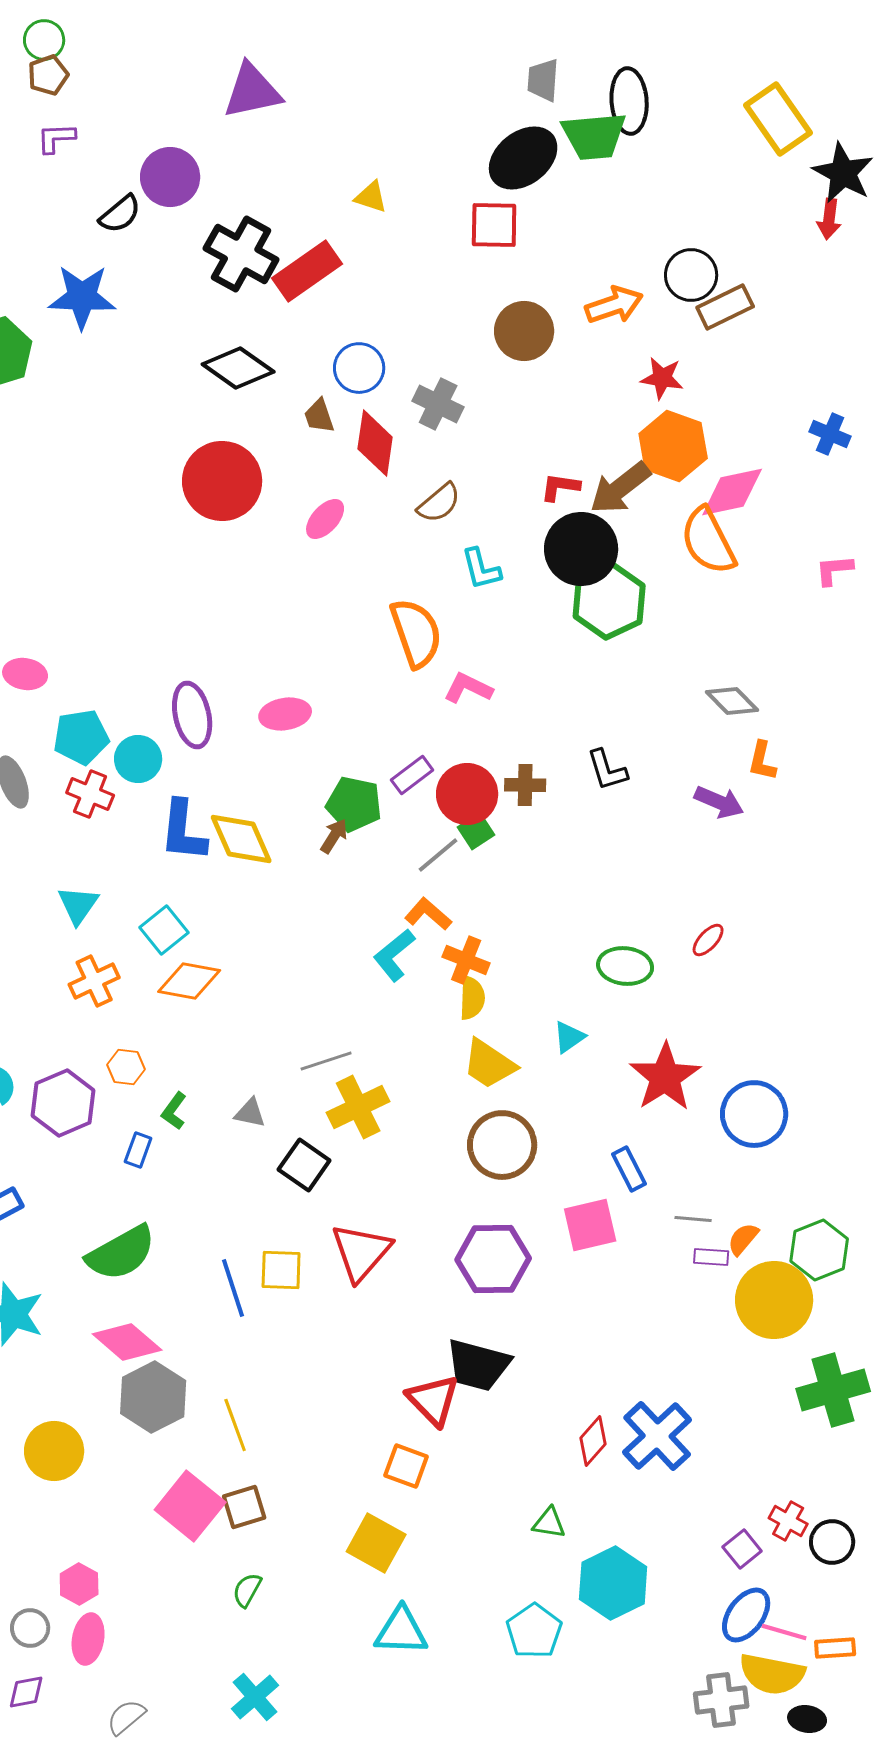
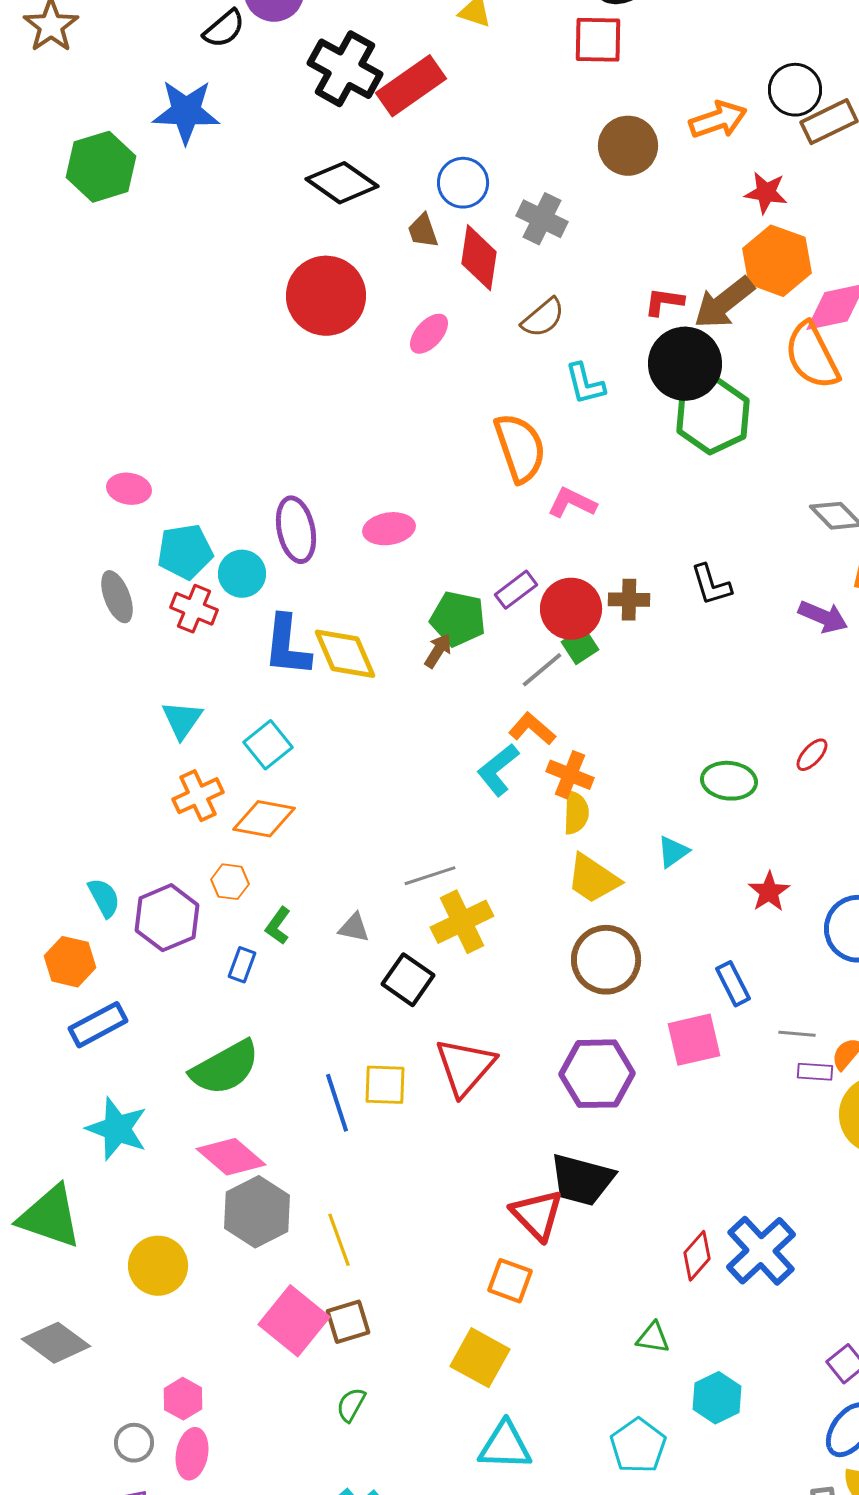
orange diamond: (189, 981) -> (264, 819), moved
red star: (665, 1077) -> (769, 892), size x0.6
cyan hexagon: (613, 1583) -> (717, 1398), size x0.7

